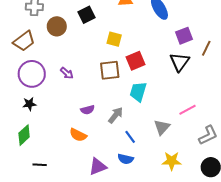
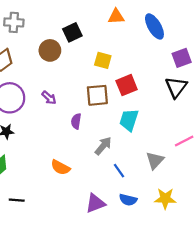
brown circle: (57, 26) -> (50, 50), moved
purple semicircle: (88, 110) -> (76, 121), moved, turned 112
blue semicircle: (126, 159) -> (128, 200), moved
purple triangle: (98, 167) -> (95, 203), moved

